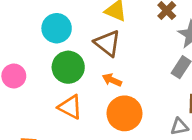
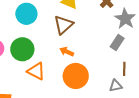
brown triangle: (107, 43) -> (63, 25), turned 40
green circle: (68, 67) -> (22, 49), moved

